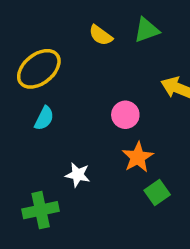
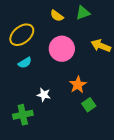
pink circle: (125, 115) -> (62, 49), moved, size x1.6
cyan semicircle: (44, 118) -> (25, 63), turned 32

